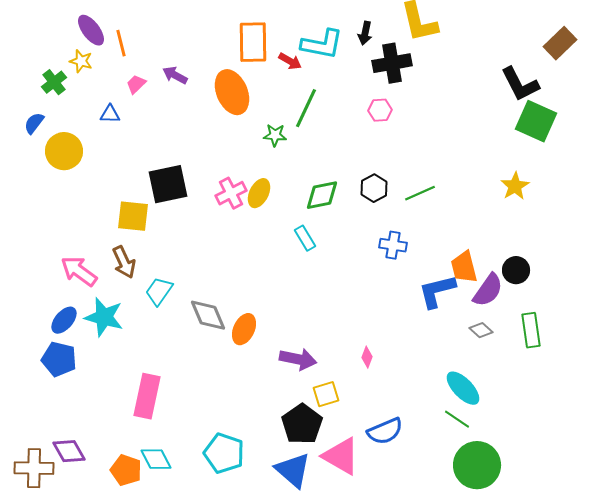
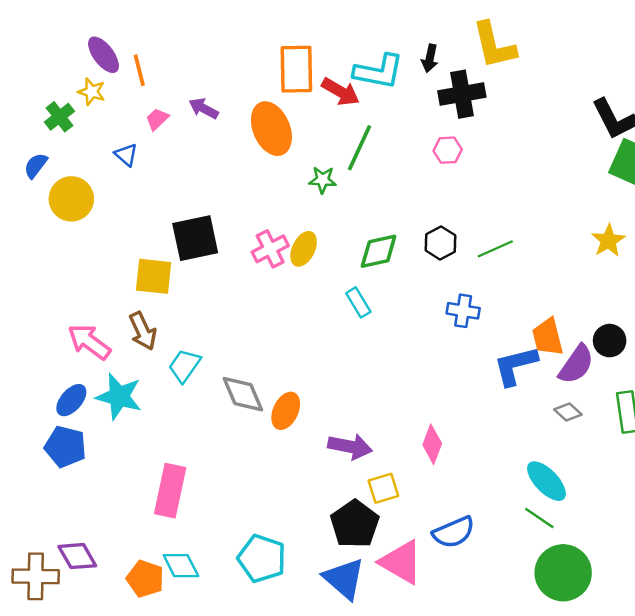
red arrow: (290, 61) -> (340, 92), size x1.4
blue triangle: (110, 114) -> (126, 155), turned 40
pink diamond: (367, 357) -> (432, 444), size x1.5

